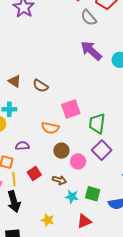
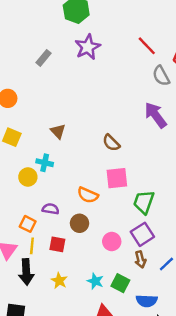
brown semicircle: (40, 86) -> (111, 143), moved
brown circle: (61, 151) -> (79, 223), moved
red square: (34, 173) -> (57, 244), turned 32
brown arrow: (59, 180) -> (140, 259), moved, turned 48
yellow star: (48, 220) -> (59, 281), moved

